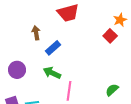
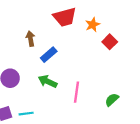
orange star: (120, 20) -> (93, 25), moved
pink line: (69, 91) -> (77, 92), moved

